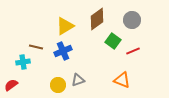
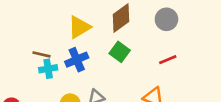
green square: (113, 41) -> (120, 52), moved
cyan cross: (23, 62) -> (48, 69), moved

